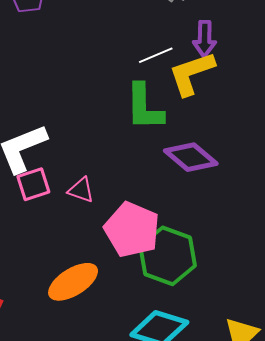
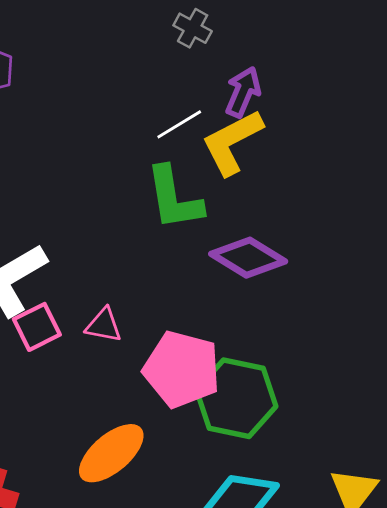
purple arrow: (205, 39) -> (243, 92), turned -150

